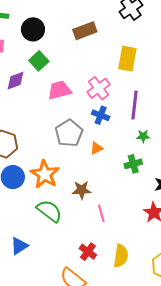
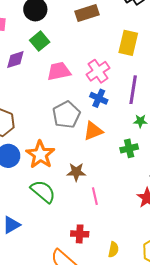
orange triangle: (96, 148) -> (93, 131), size x1.5
red cross: (88, 252) -> (80, 234), turned -36
yellow semicircle: (121, 256) -> (113, 250), moved, size x0.7

